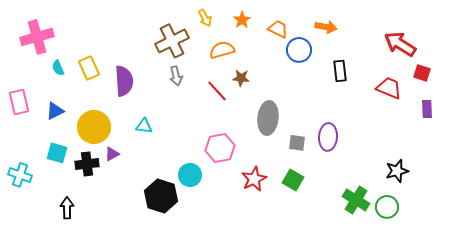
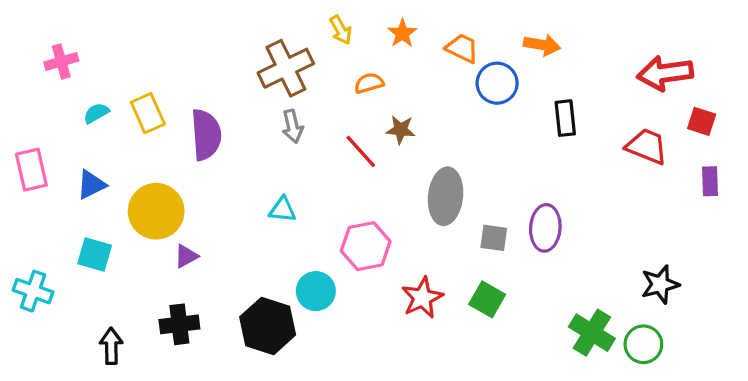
pink cross: (37, 37) -> (61, 62), size x0.6
red arrow: (400, 44) -> (665, 73), turned -40
orange semicircle: (222, 50) -> (369, 83), size x0.7
cyan semicircle: (58, 68) -> (96, 113), turned 84
cyan triangle: (144, 126) -> (283, 210), moved
black cross: (87, 164) -> (179, 324), moved

